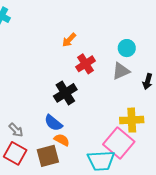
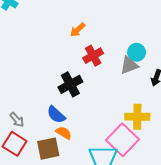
cyan circle: (127, 48) -> (137, 52), moved

